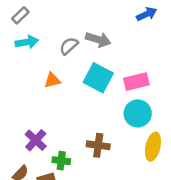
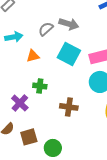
cyan arrow: (27, 42) -> (14, 37), moved
green cross: (61, 161) -> (40, 86), moved

